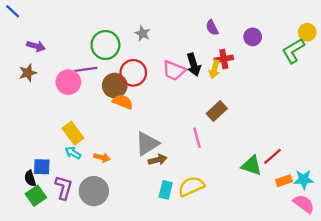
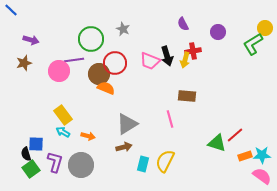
brown rectangle: (217, 111) -> (187, 96), turned 48
brown arrow: (158, 160) -> (124, 147), moved
yellow semicircle: (191, 186) -> (165, 161), turned -40

